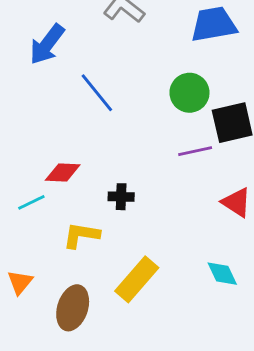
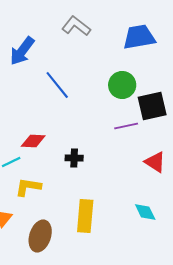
yellow L-shape: (81, 235) -> (28, 187), moved
yellow rectangle: (137, 279) -> (85, 216), turned -36

